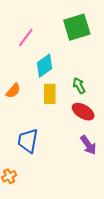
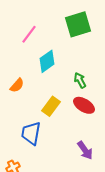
yellow rectangle: (50, 94) -> (51, 106), moved, turned 36
purple arrow: (88, 145) -> (85, 150), moved

